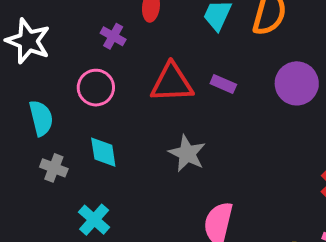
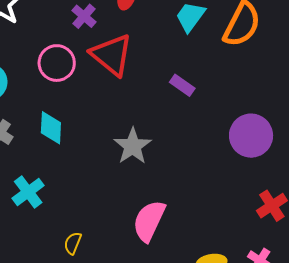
red triangle: (172, 83) -> (112, 55), moved, turned 30
purple circle: (297, 83) -> (251, 136), moved

